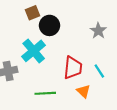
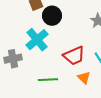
red trapezoid: (73, 68) -> (74, 56), turned 60

